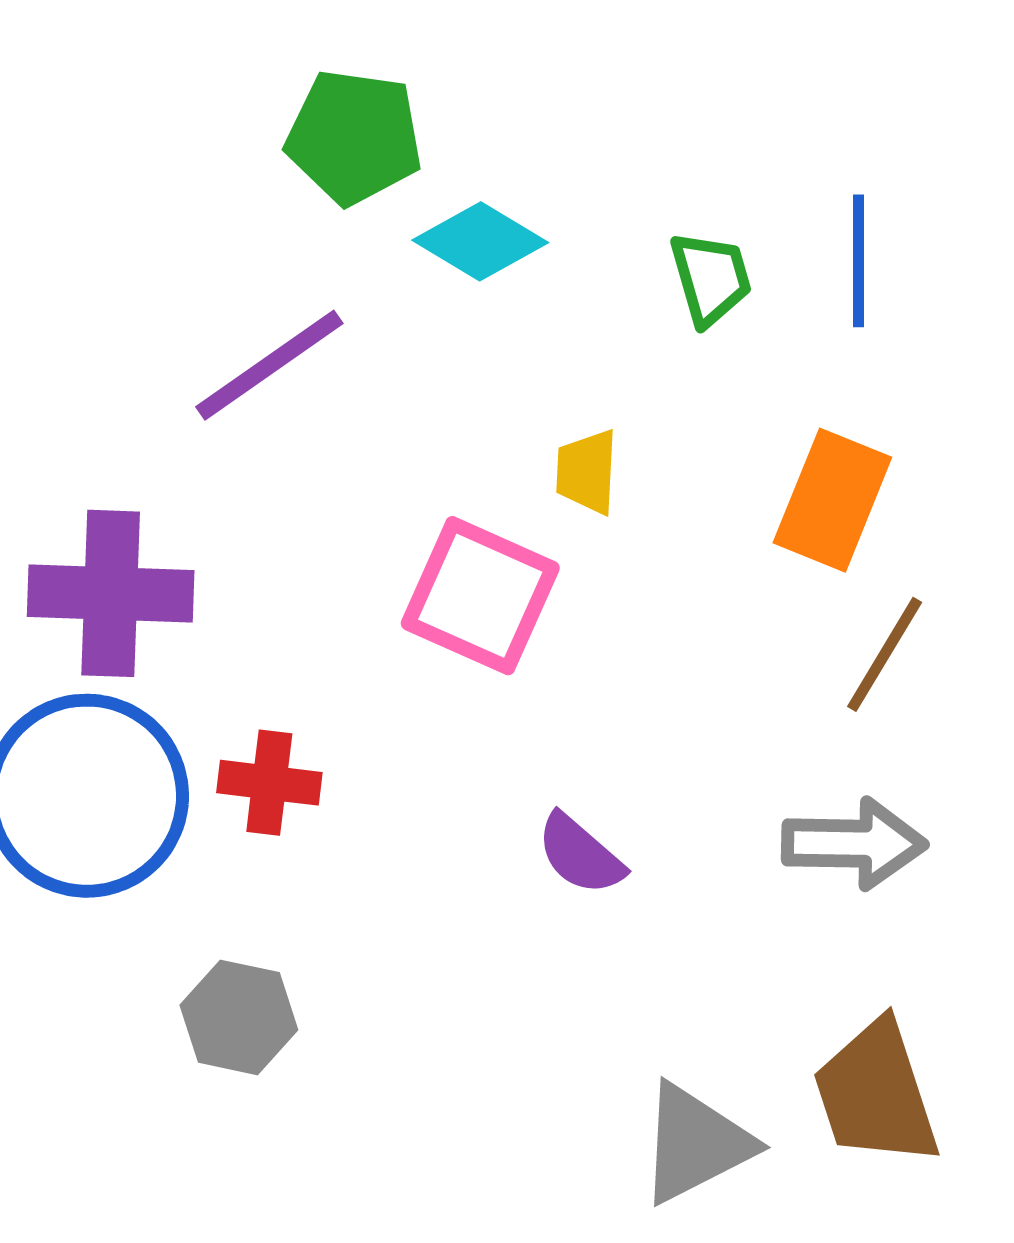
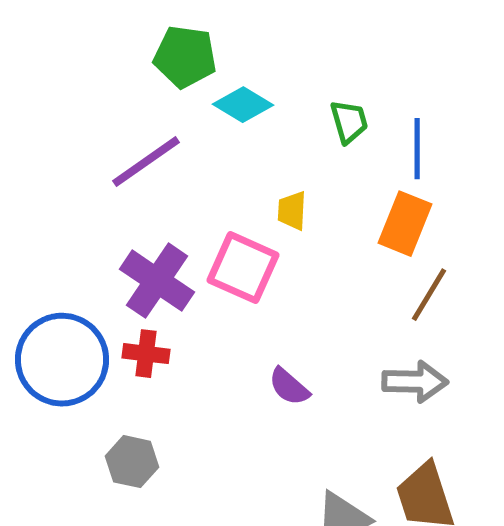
blue line: (859, 261) -> (417, 149), moved
purple cross: (111, 593) -> (157, 281), moved, turned 32

